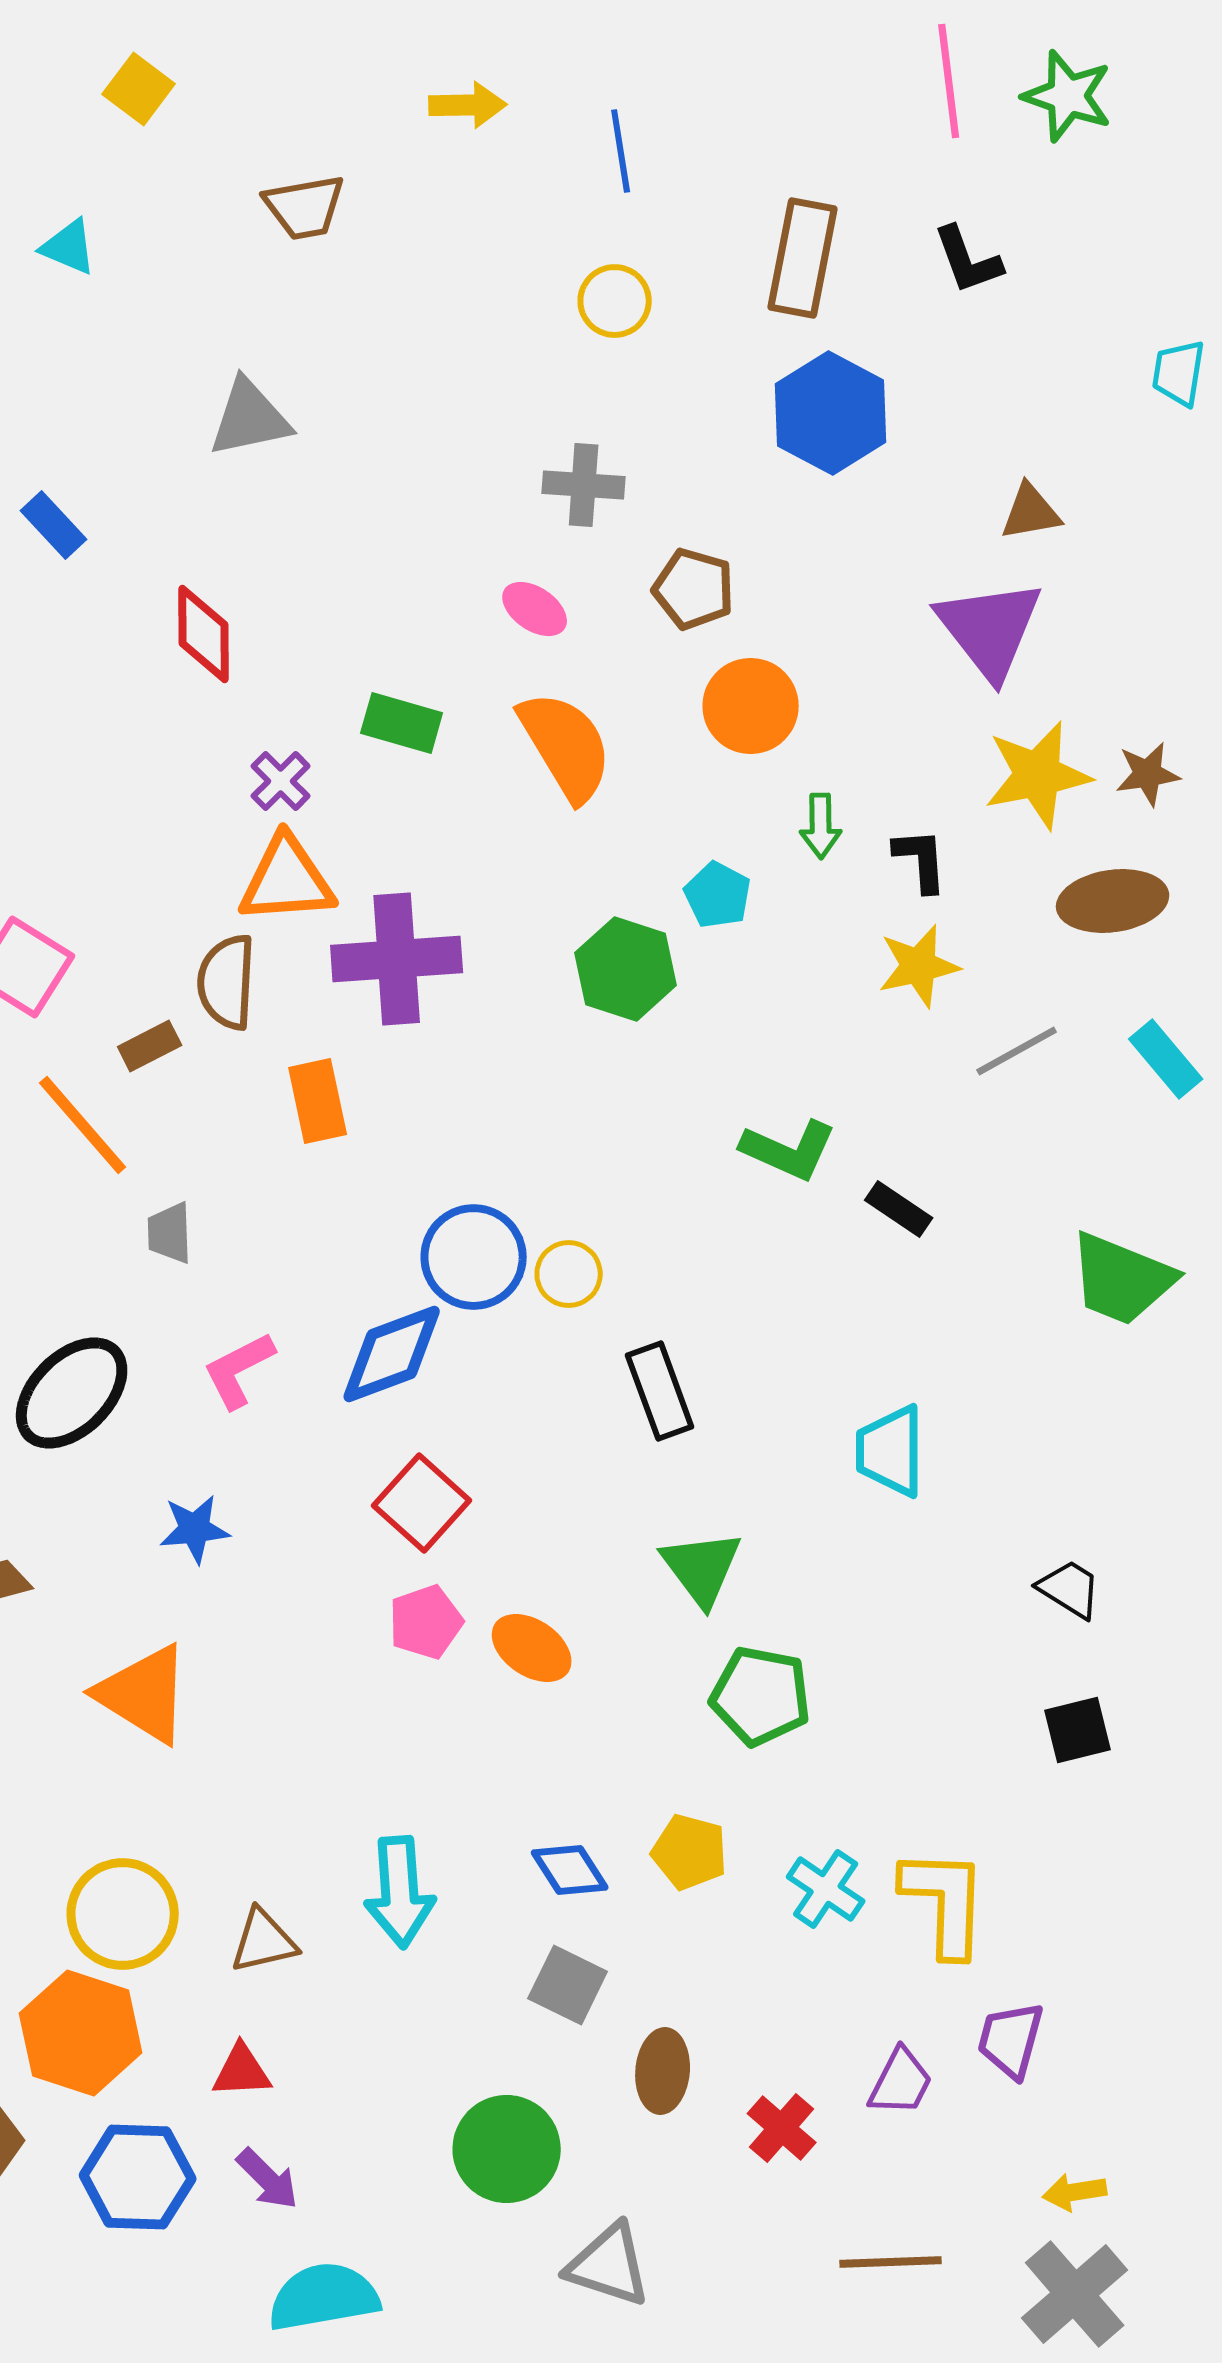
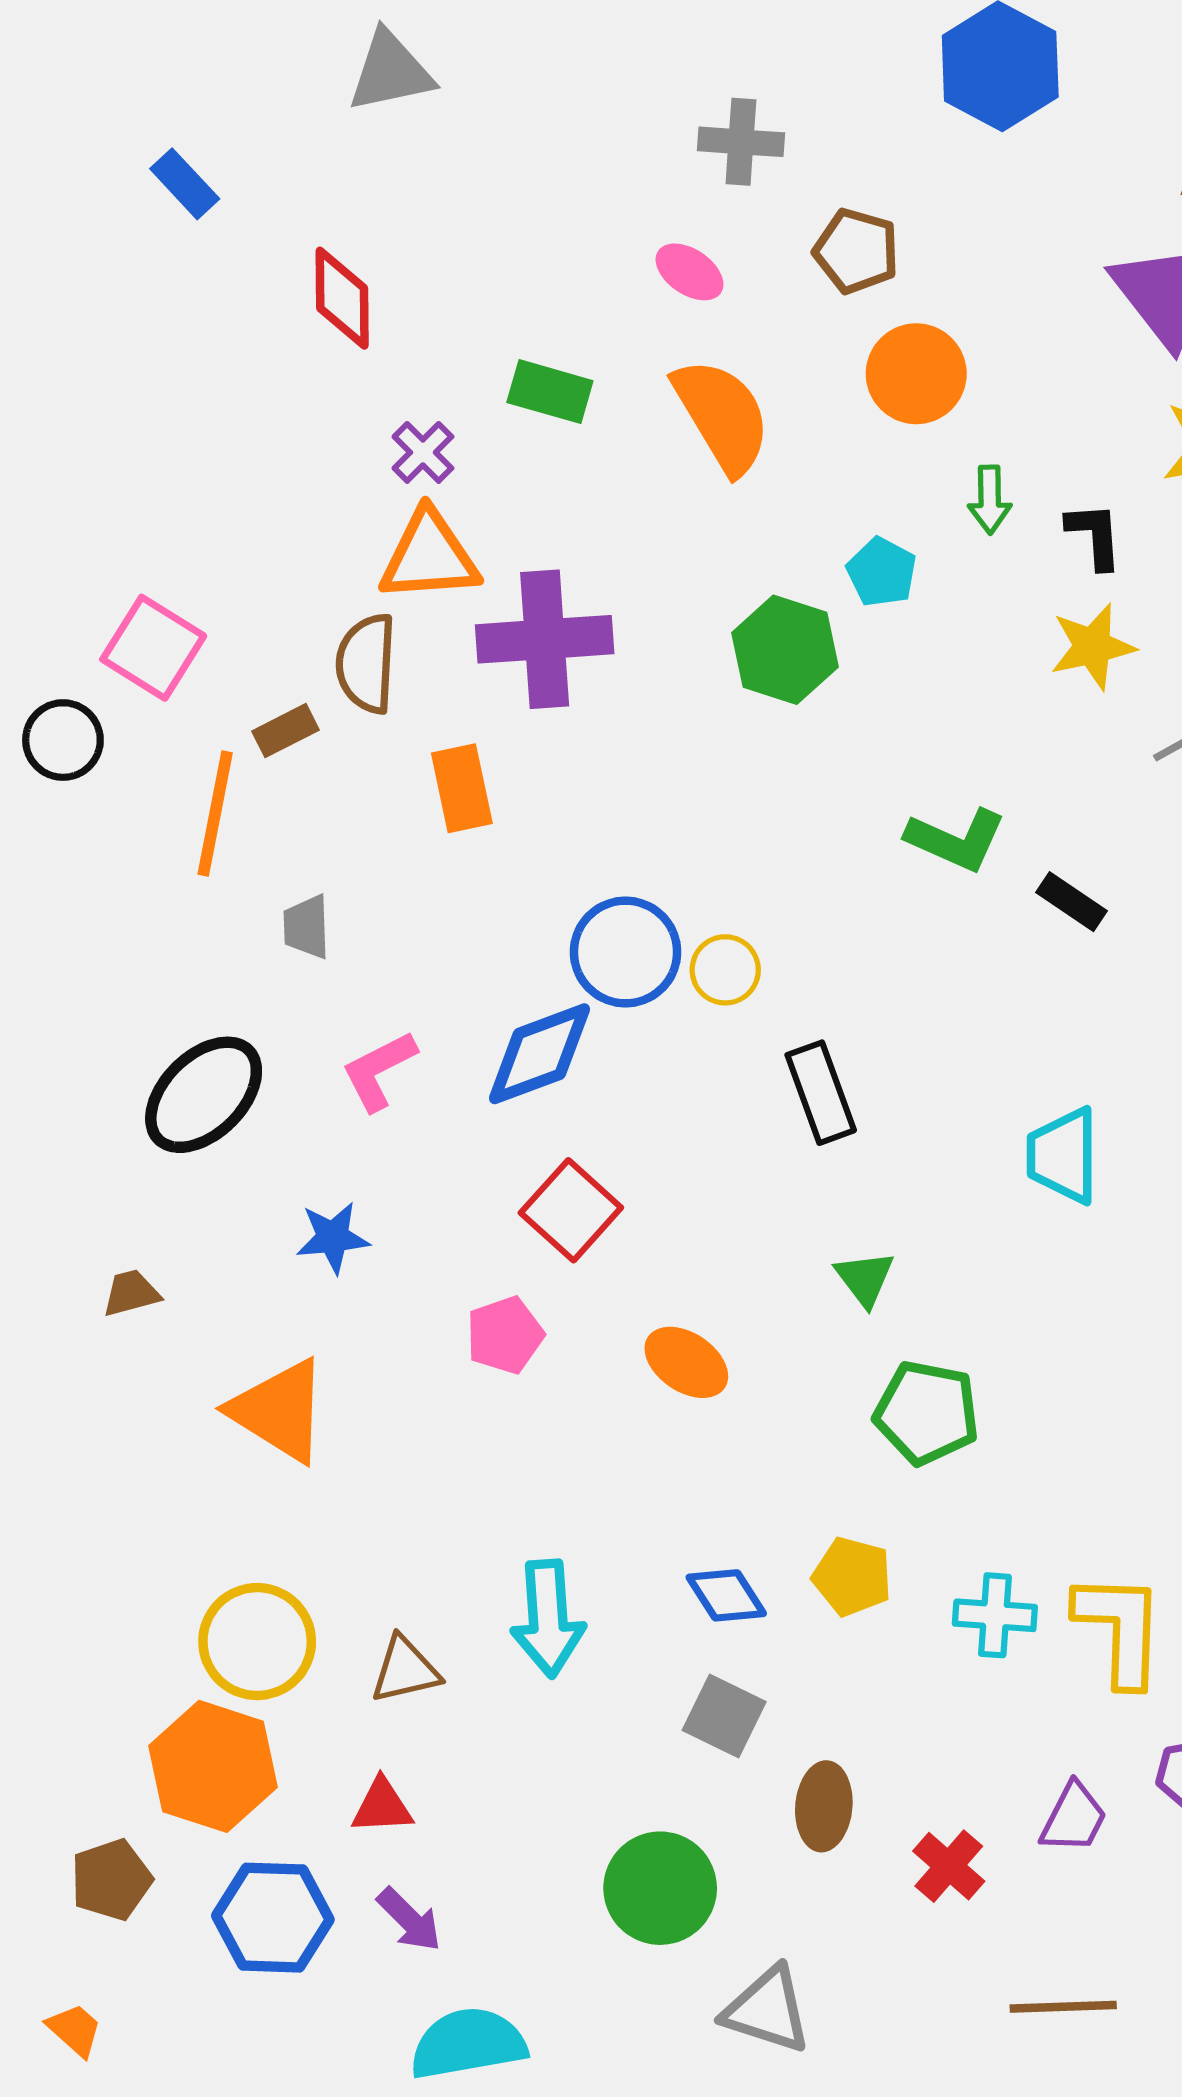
orange line: (83, 1125) -> (215, 813), turned 52
green triangle: (702, 1568) -> (865, 1278), size x0.7
pink pentagon: (426, 1622) -> (505, 1335), moved
cyan cross: (826, 1889) -> (995, 1615), turned -30

